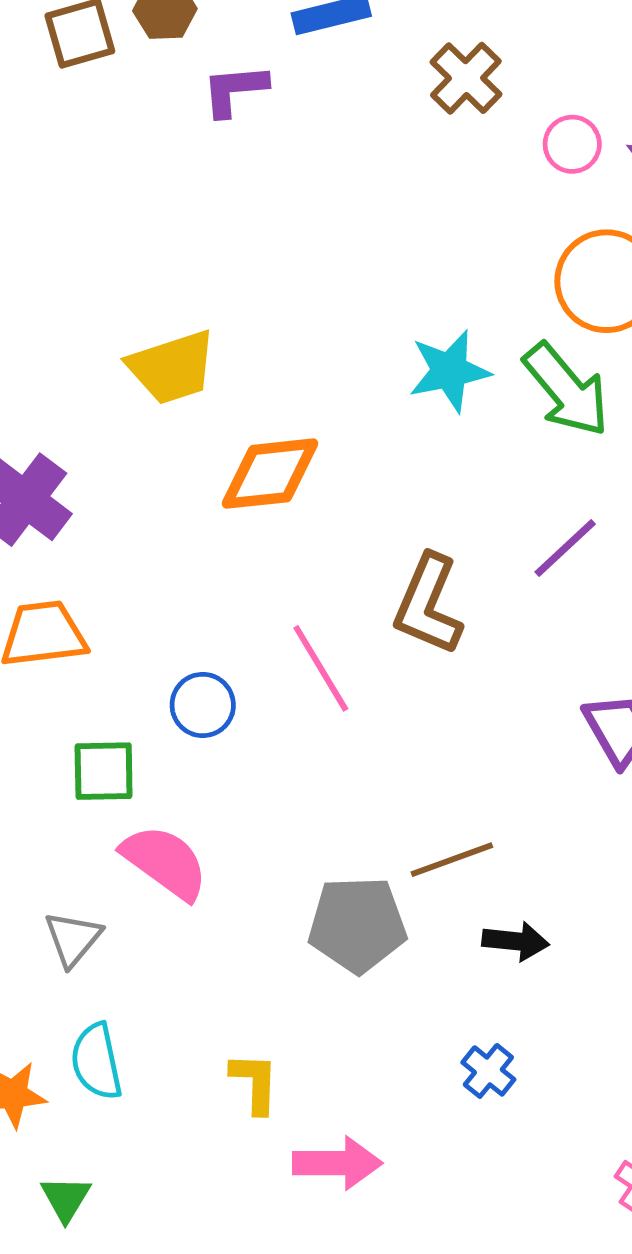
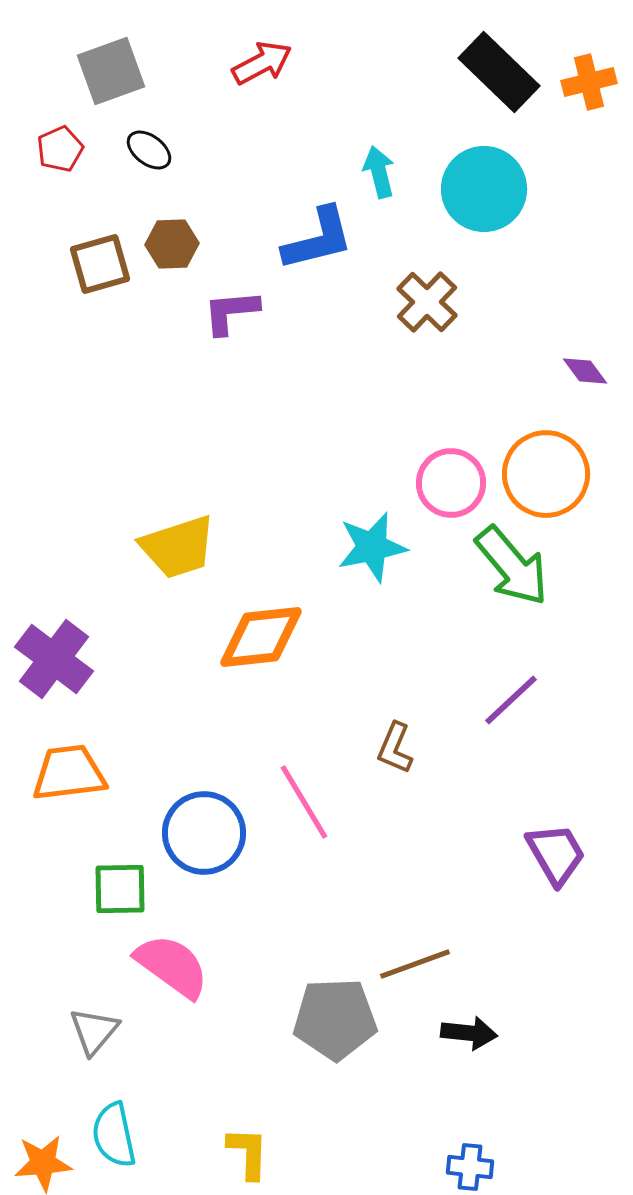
pink circle: (572, 144) -> (451, 483), moved, size x1.4
cyan star: (449, 371) -> (372, 547), moved
brown L-shape: (428, 605) -> (395, 748), size x0.6
blue circle: (203, 705) -> (204, 833), size x1.5
blue cross: (488, 1071) -> (470, 1167), moved, turned -33

